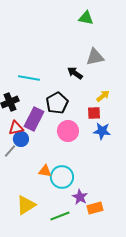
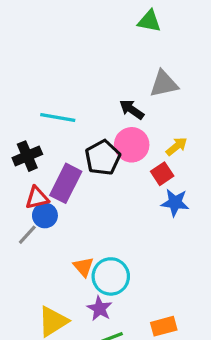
red square: (94, 113) -> (162, 174), turned -32
pink circle: (68, 131) -> (132, 145), moved
orange triangle: (45, 171) -> (83, 267), turned 40
purple star: (80, 197) -> (100, 309), moved

